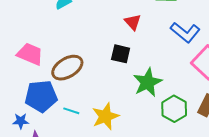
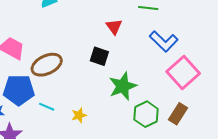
yellow star: (105, 116) -> (79, 115), size x0.6

